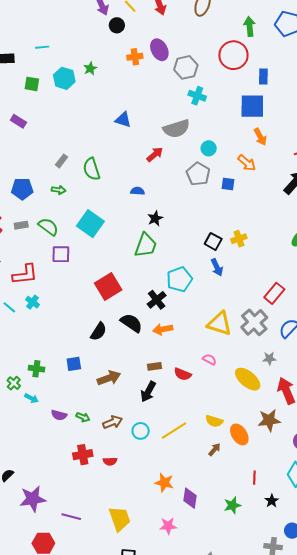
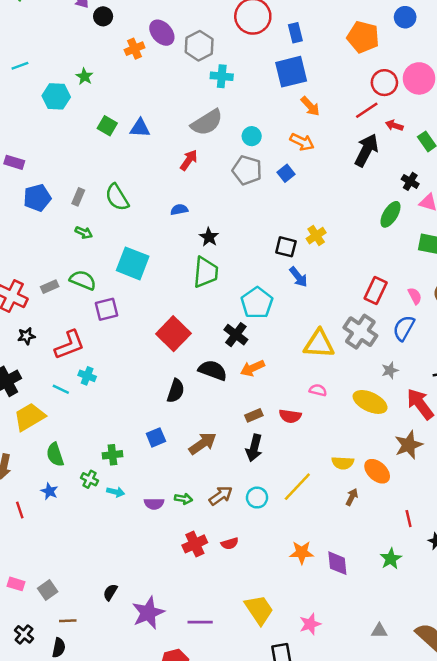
green square: (32, 84) -> (107, 126), moved, turned 35
blue square: (228, 184) -> (286, 173), turned -32
blue pentagon: (22, 189) -> (37, 198), moved
green arrow: (59, 190) -> (84, 233), turned 32
pink star: (168, 526) -> (310, 624), moved

